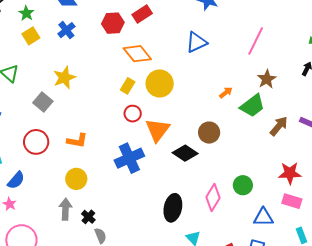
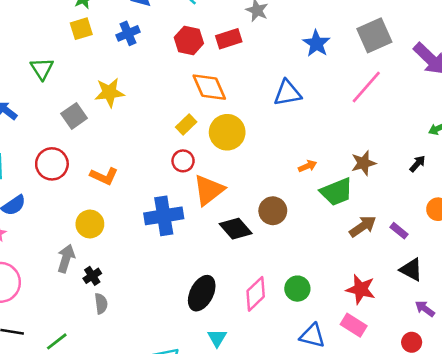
pink line: (256, 41) -> (366, 87), moved

